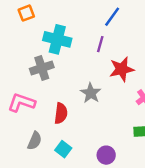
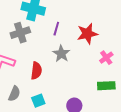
purple line: (100, 44) -> (56, 29), moved
cyan square: (63, 149) -> (38, 101), turned 32

